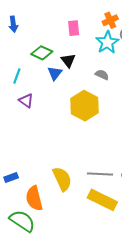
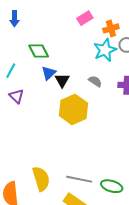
pink rectangle: (74, 28) -> (85, 18), moved, turned 56
green diamond: (42, 53) -> (39, 51), turned 30
black triangle: (68, 60) -> (62, 80), moved

